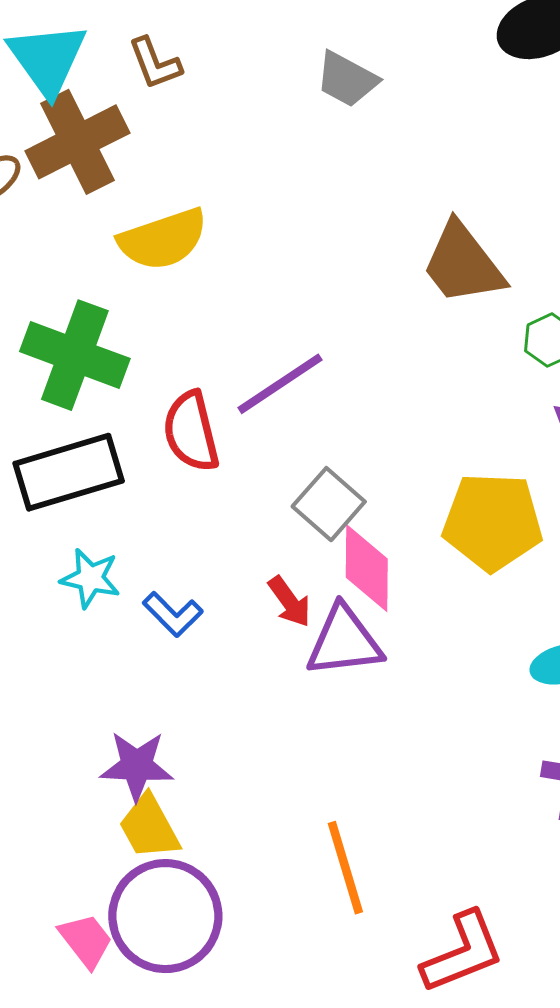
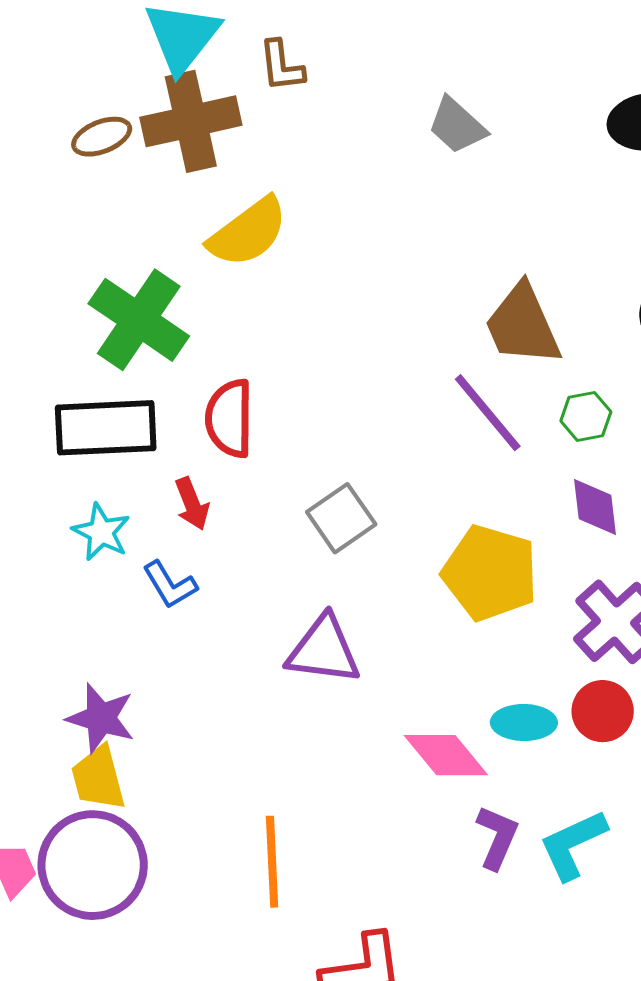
yellow semicircle: (163, 239) -> (248, 232), turned -32
purple line: (280, 384) -> (488, 413), moved, turned 70
pink diamond: (367, 568) -> (446, 755), moved, turned -54
red arrow: (289, 602) -> (192, 504), moved

